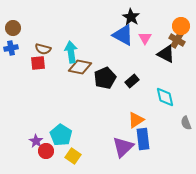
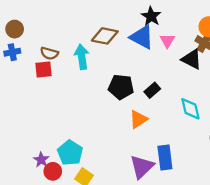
brown diamond: (80, 67) -> (105, 36), moved
black pentagon: (105, 78) -> (121, 87), turned 30
orange triangle: (136, 120) -> (138, 119), moved

